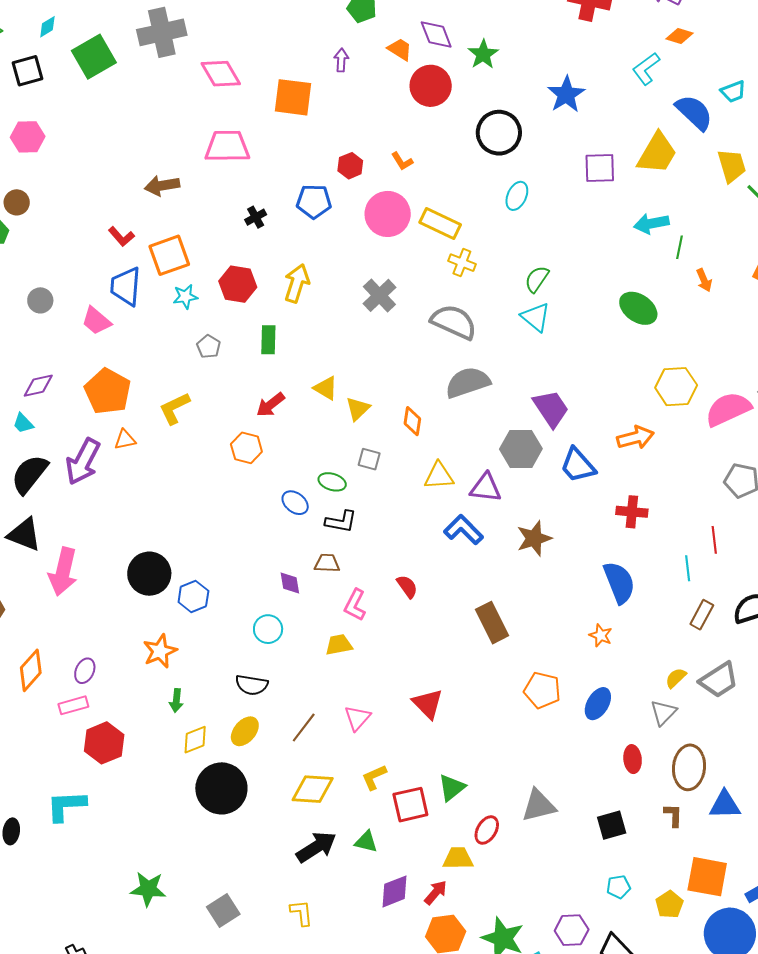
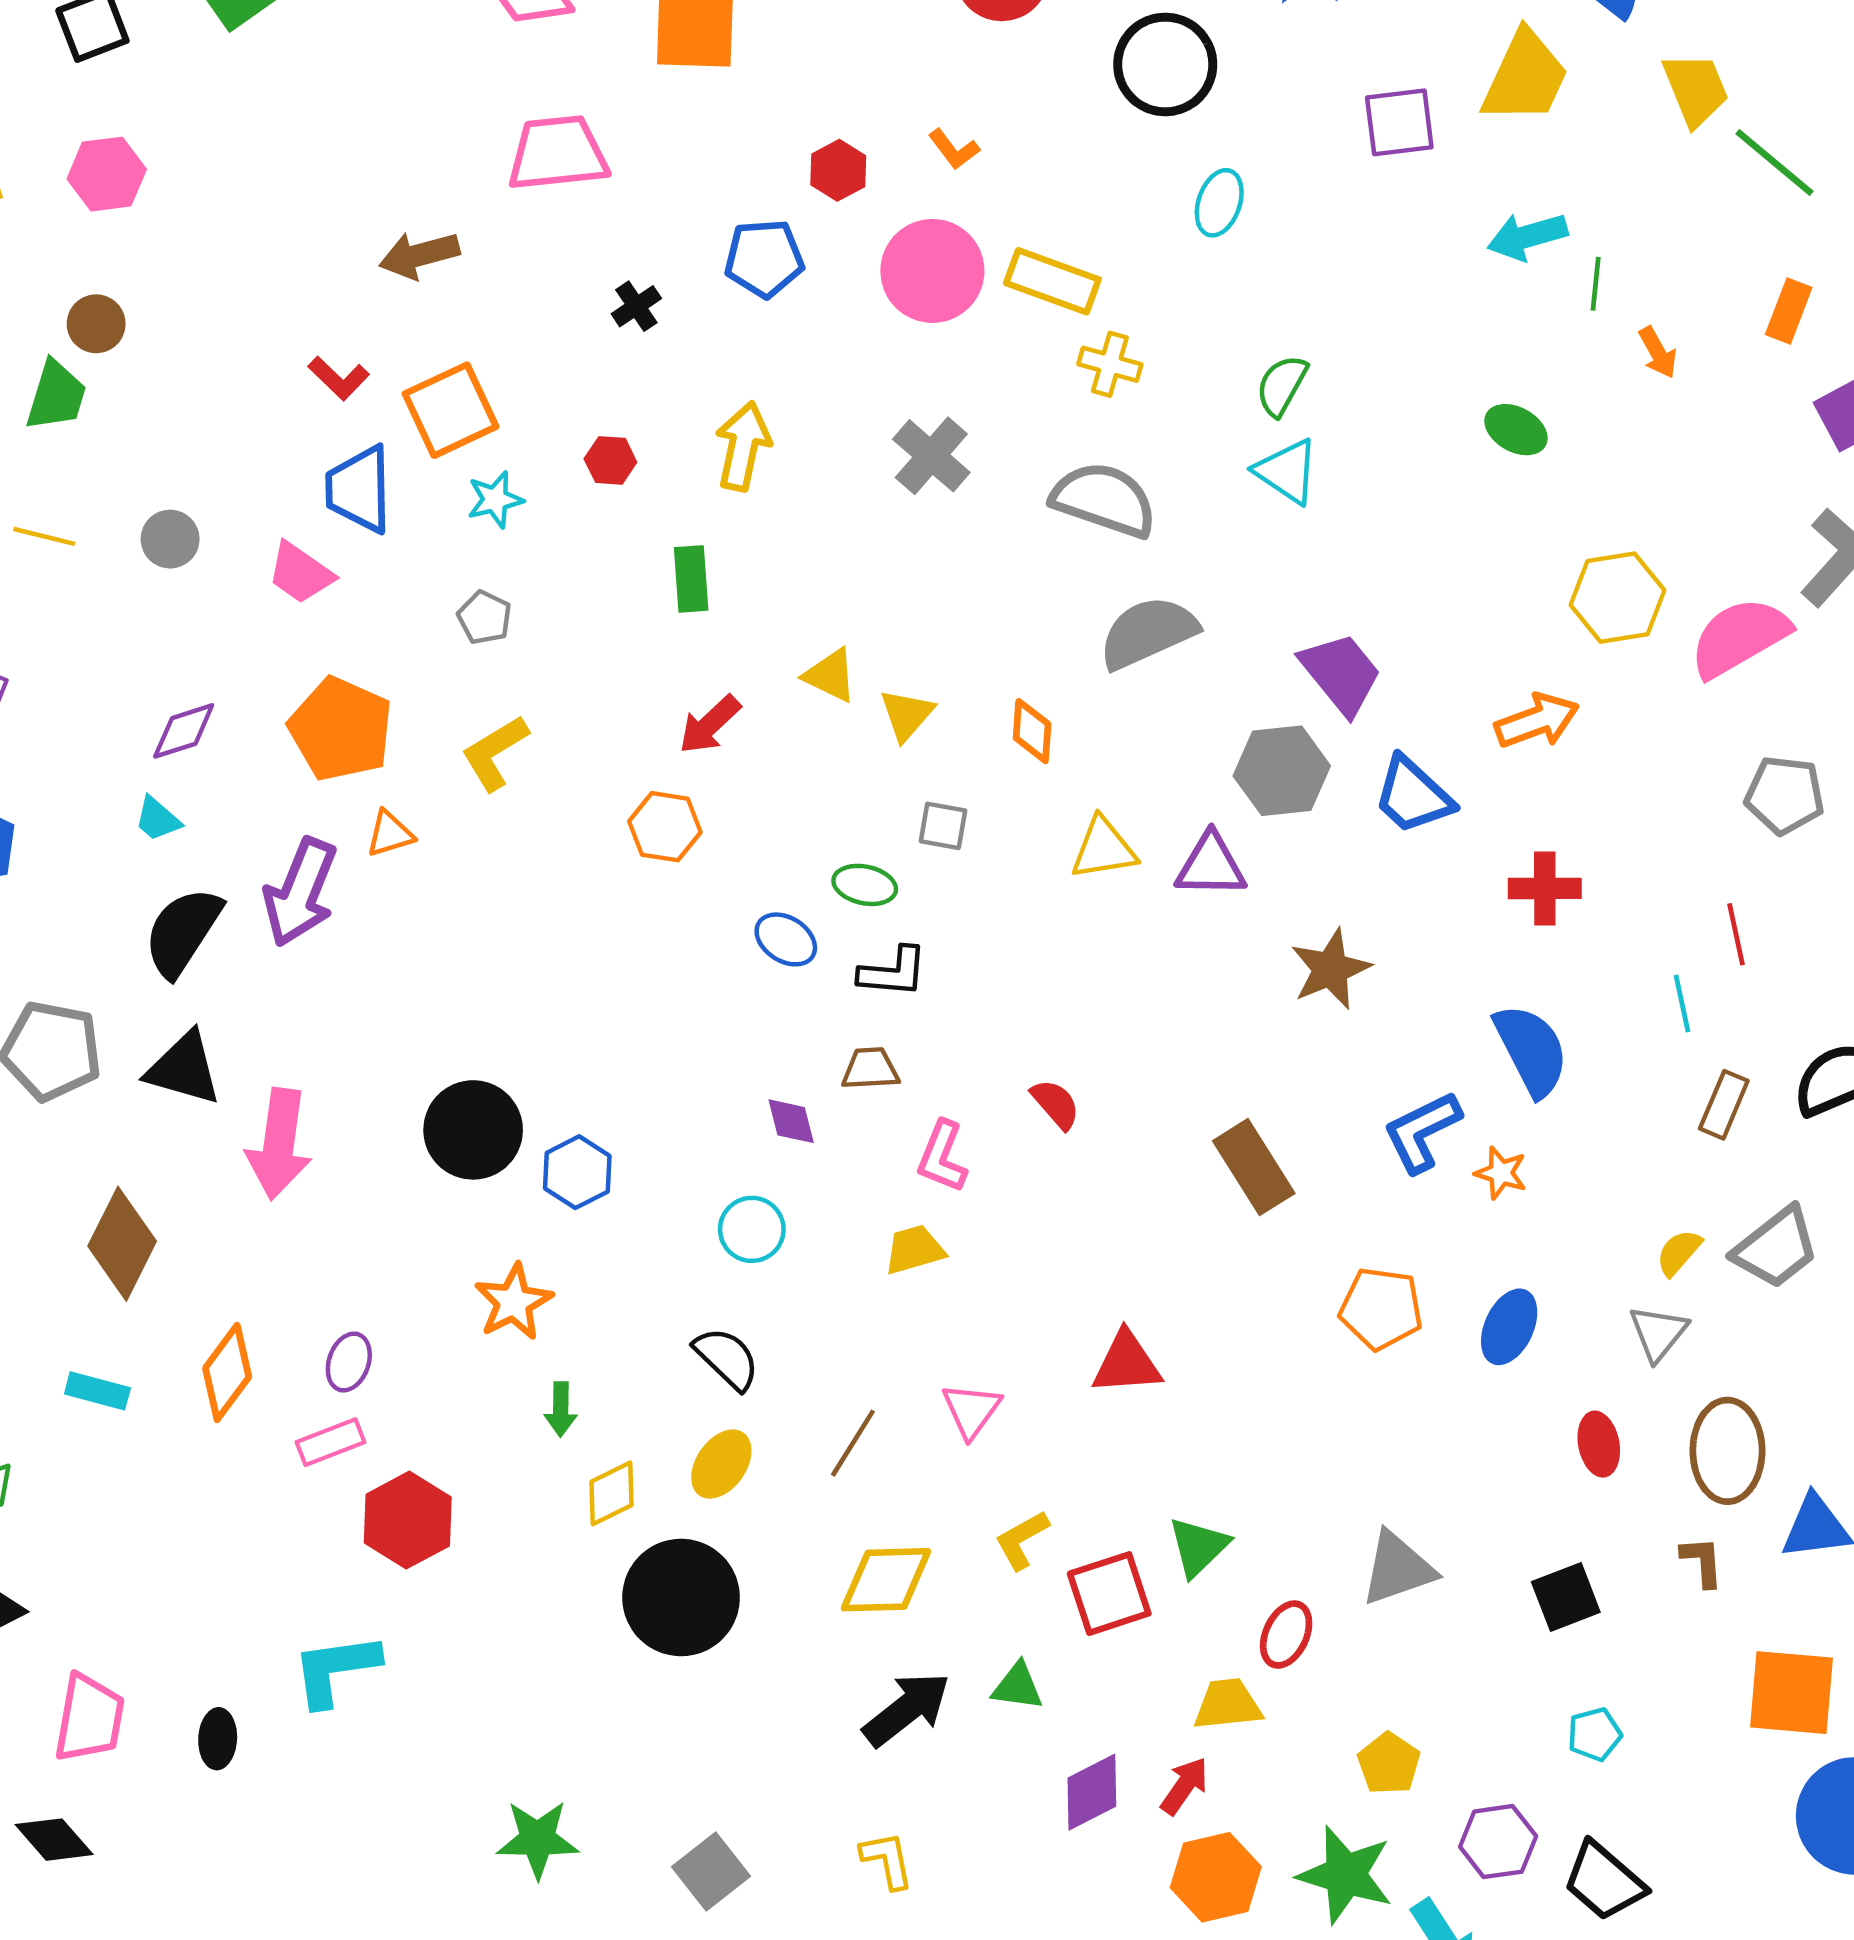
red hexagon: (238, 284) -> (610, 460), size x0.6
green ellipse: (638, 308) -> (1516, 430), size x0.7
gray pentagon: (209, 347) -> (485, 617), moved
blue L-shape: (464, 530) -> (1422, 1132), moved, turned -66
black semicircle: (252, 685) -> (727, 1358), turned -140
red triangle: (428, 704) -> (1127, 1363), turned -44
yellow pentagon: (669, 904) -> (1389, 1764), moved

